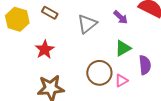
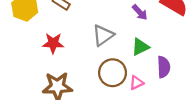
gray triangle: (87, 24) -> (103, 35), moved
red star: (45, 50) -> (53, 43), turned 30

